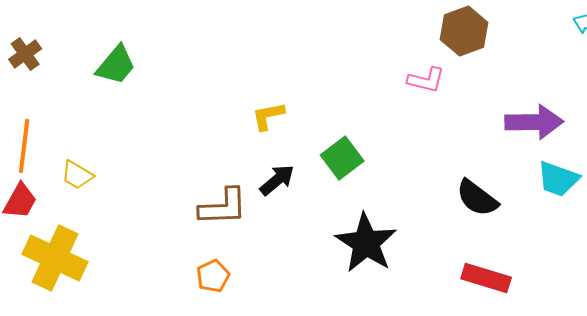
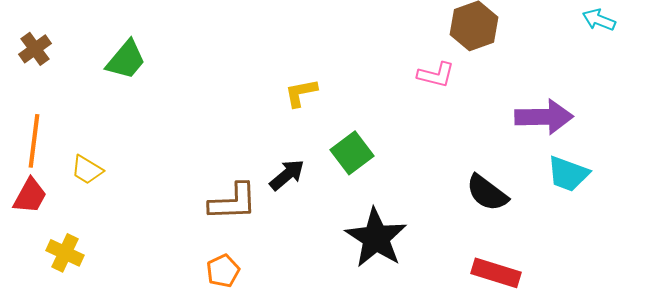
yellow L-shape: (268, 116) -> (301, 93), moved
yellow cross: (55, 258) -> (65, 253), size x0.6

